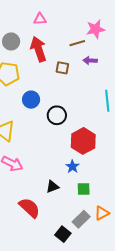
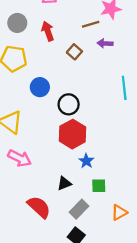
red arrow: (38, 49) -> (48, 31), size x0.7
brown square: (62, 68) -> (74, 52), turned 32
red hexagon: (83, 141) -> (73, 134), moved
gray rectangle: (81, 219) -> (79, 209), moved

